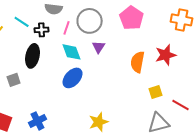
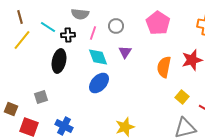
gray circle: (90, 21) -> (116, 26), size x0.6
gray square: (14, 80) -> (41, 97), moved
yellow square: (156, 92) -> (182, 97), turned -32
blue cross: (38, 121) -> (64, 126), turned -36

